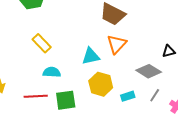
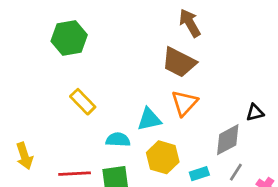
gray diamond: (149, 71) -> (228, 140), turned -60
cyan semicircle: (52, 72) -> (118, 140), moved

